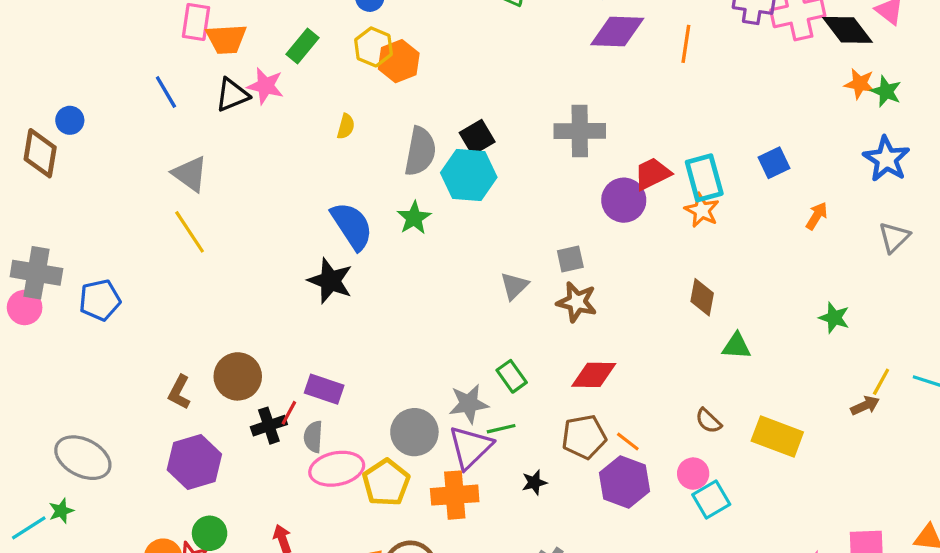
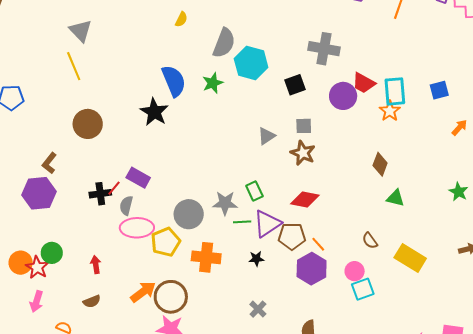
black square: (477, 137) -> (295, 85), moved
red trapezoid: (652, 174) -> (364, 83), turned -135
brown circle: (238, 376) -> (88, 124), moved
purple triangle: (470, 447) -> (267, 224), moved
purple hexagon: (194, 462) -> (39, 193), moved

